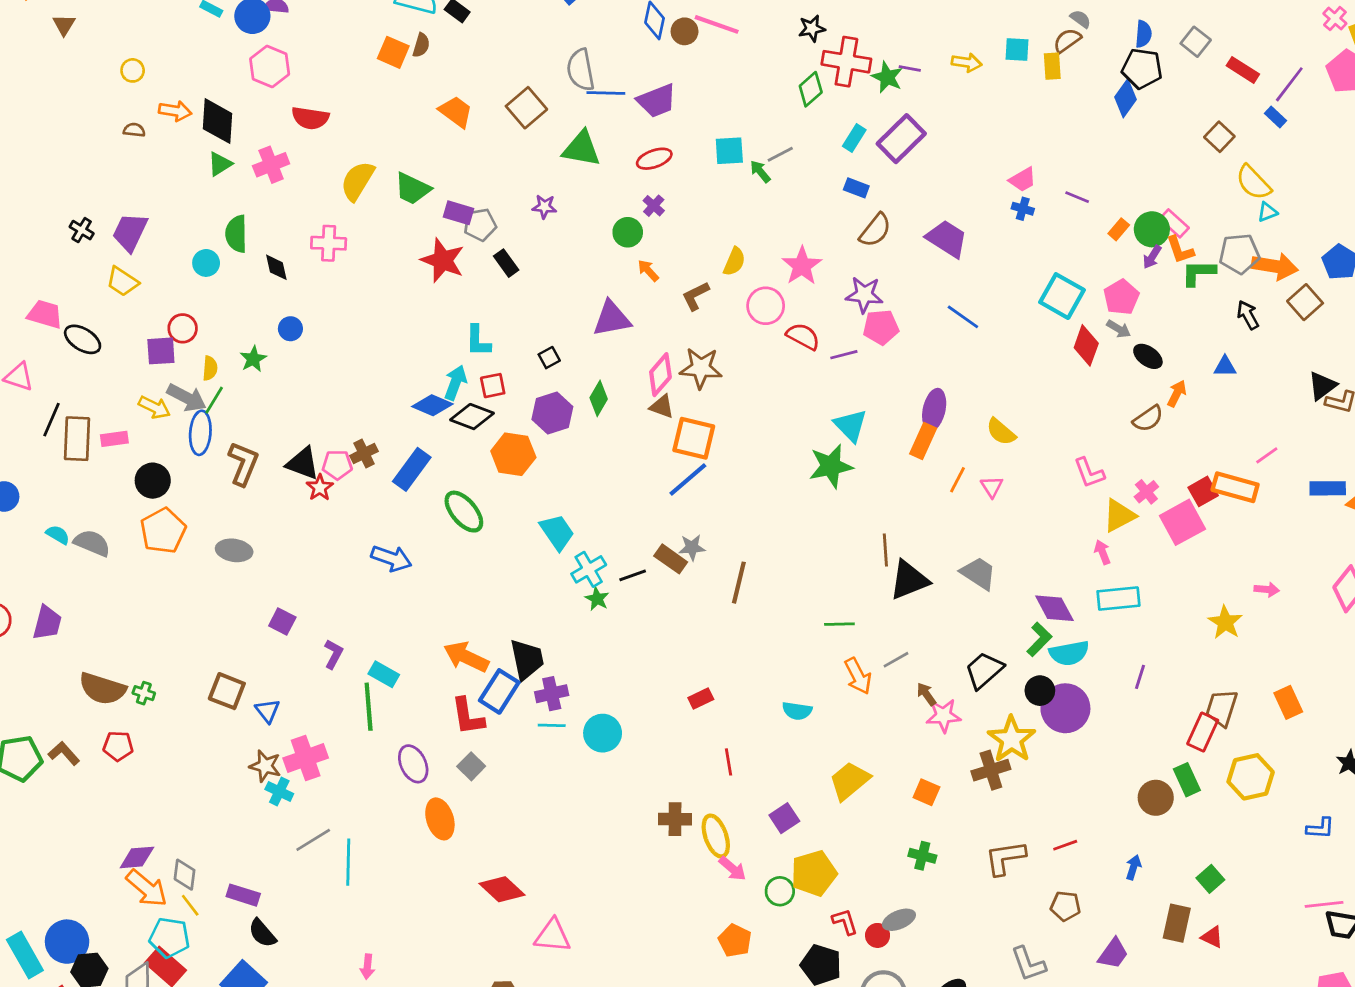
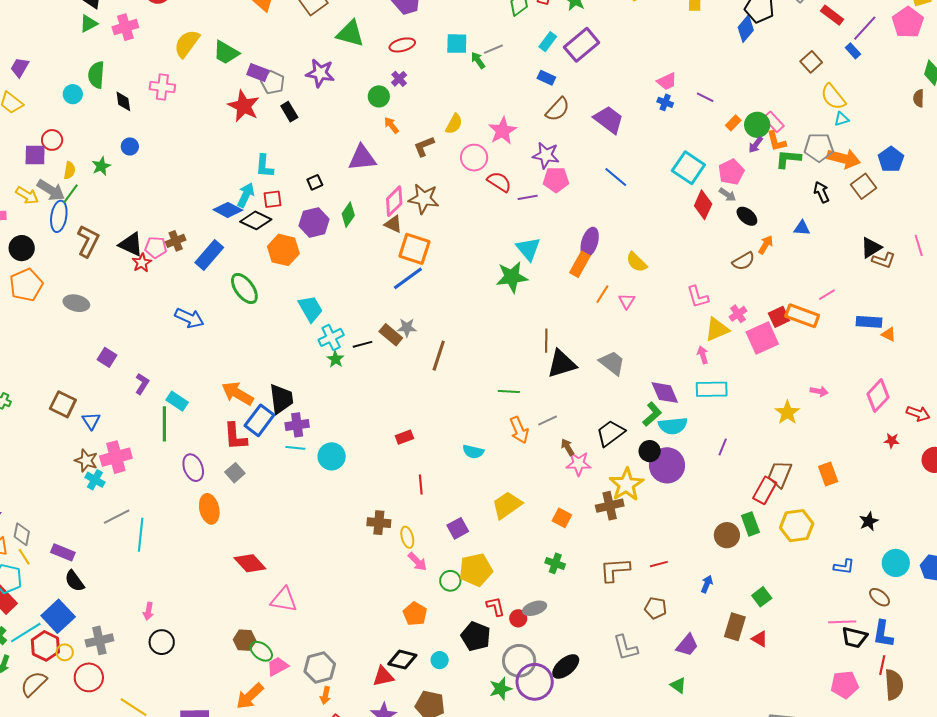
purple star: (544, 207) -> (320, 73), size x1.6
gray pentagon: (480, 225) -> (273, 82), turned 30
purple trapezoid: (130, 232) -> (20, 67), size x0.7
yellow ellipse: (716, 836) -> (407, 537), size x0.7

